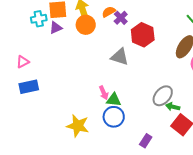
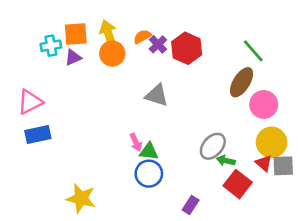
red hexagon: (143, 35) -> (187, 48), moved
pink triangle: (23, 62) -> (30, 102), size x1.5
yellow star: (78, 126) -> (81, 198), moved

